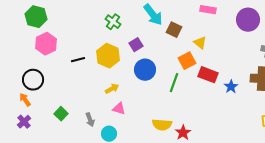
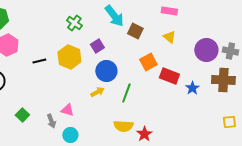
purple circle: (248, 20) -> (206, 50), moved
yellow triangle: (200, 43) -> (169, 37), moved
green line: (174, 83) -> (126, 93), moved
yellow arrow: (112, 89) -> (97, 92), moved
pink triangle: (119, 109) -> (67, 110), moved

